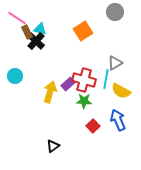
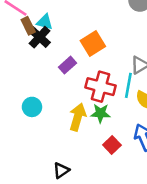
orange square: (83, 31) -> (93, 43), moved
cyan circle: (15, 76) -> (32, 107), moved
purple rectangle: (68, 84) -> (67, 65), moved
yellow arrow: (50, 92) -> (78, 117), moved

